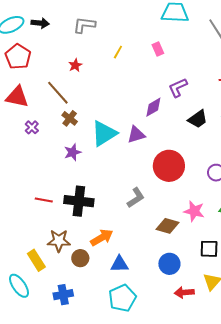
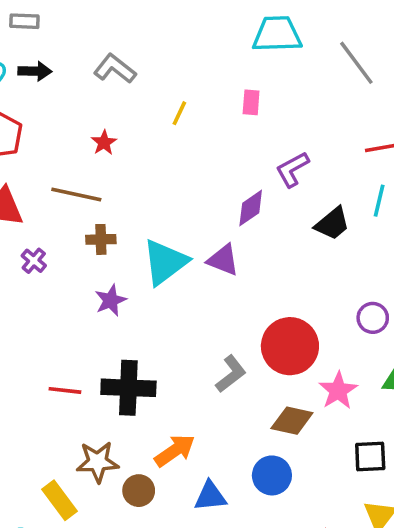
gray L-shape: (84, 25) -> (115, 69), turned 35
pink rectangle: (158, 49) -> (251, 102), turned 32
brown line: (58, 93) -> (76, 195), turned -32
brown cross: (70, 118) -> (101, 239), turned -35
purple triangle: (136, 135) -> (223, 260), turned 42
red circle: (169, 166) -> (290, 346), moved
pink star: (194, 211) -> (338, 391), turned 30
blue circle: (169, 264) -> (272, 475), moved

